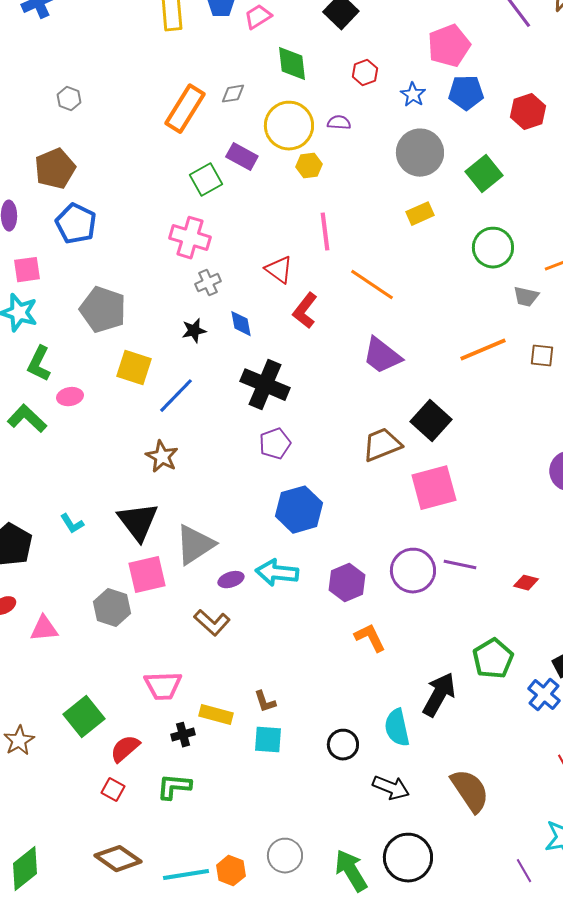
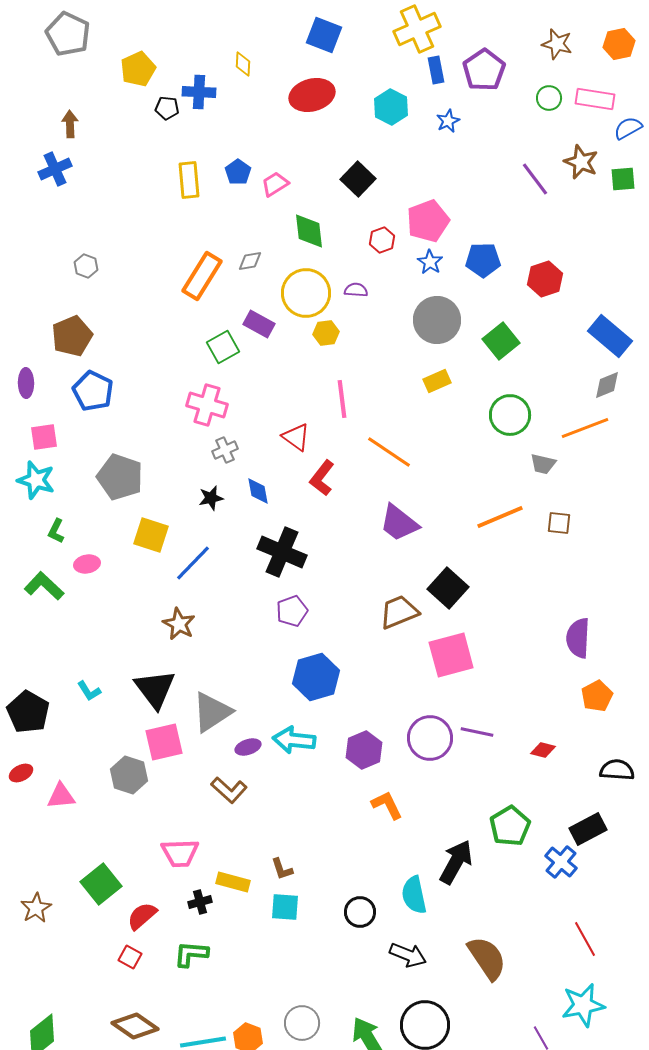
pink pentagon: (449, 46) -> (428, 221), moved
green L-shape: (39, 364) -> (56, 531), size x0.7

